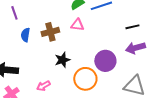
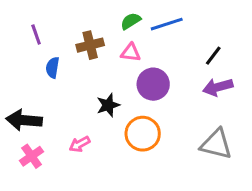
black line: (132, 27) -> (213, 56), turned -40
brown cross: (50, 32) -> (90, 45), moved
purple circle: (105, 61) -> (153, 84), moved

